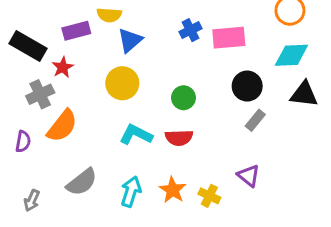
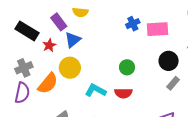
purple rectangle: (76, 31) -> (59, 22), turned 66
blue triangle: (130, 40) -> (73, 40), moved
yellow circle: (122, 83) -> (70, 68), moved
gray cross: (40, 94) -> (24, 68), moved
purple semicircle: (23, 142) -> (22, 93), size x1.5

